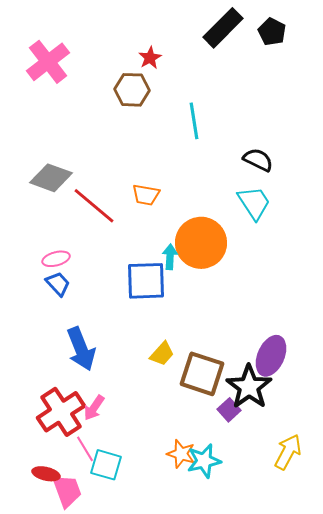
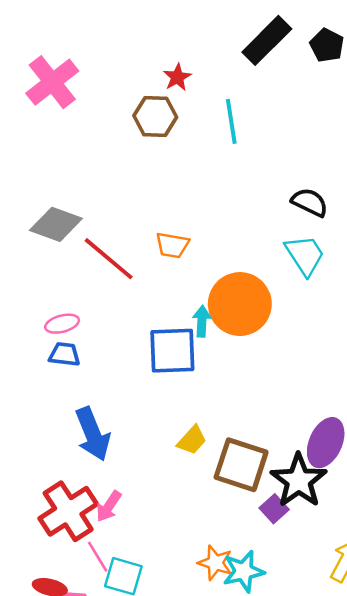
cyan line: (194, 121) -> (231, 121), moved
blue trapezoid: (58, 284) -> (65, 354), turned -40

